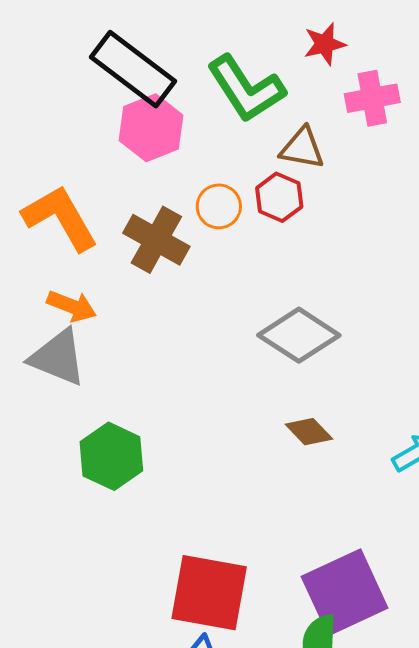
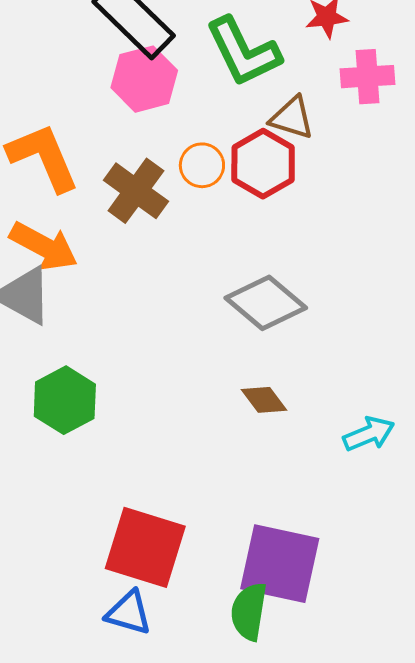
red hexagon: (279, 197) -> (263, 164), size x1.4
orange arrow: (72, 306) -> (44, 246), size x1.4
purple square: (345, 592) -> (280, 564), turned 30

